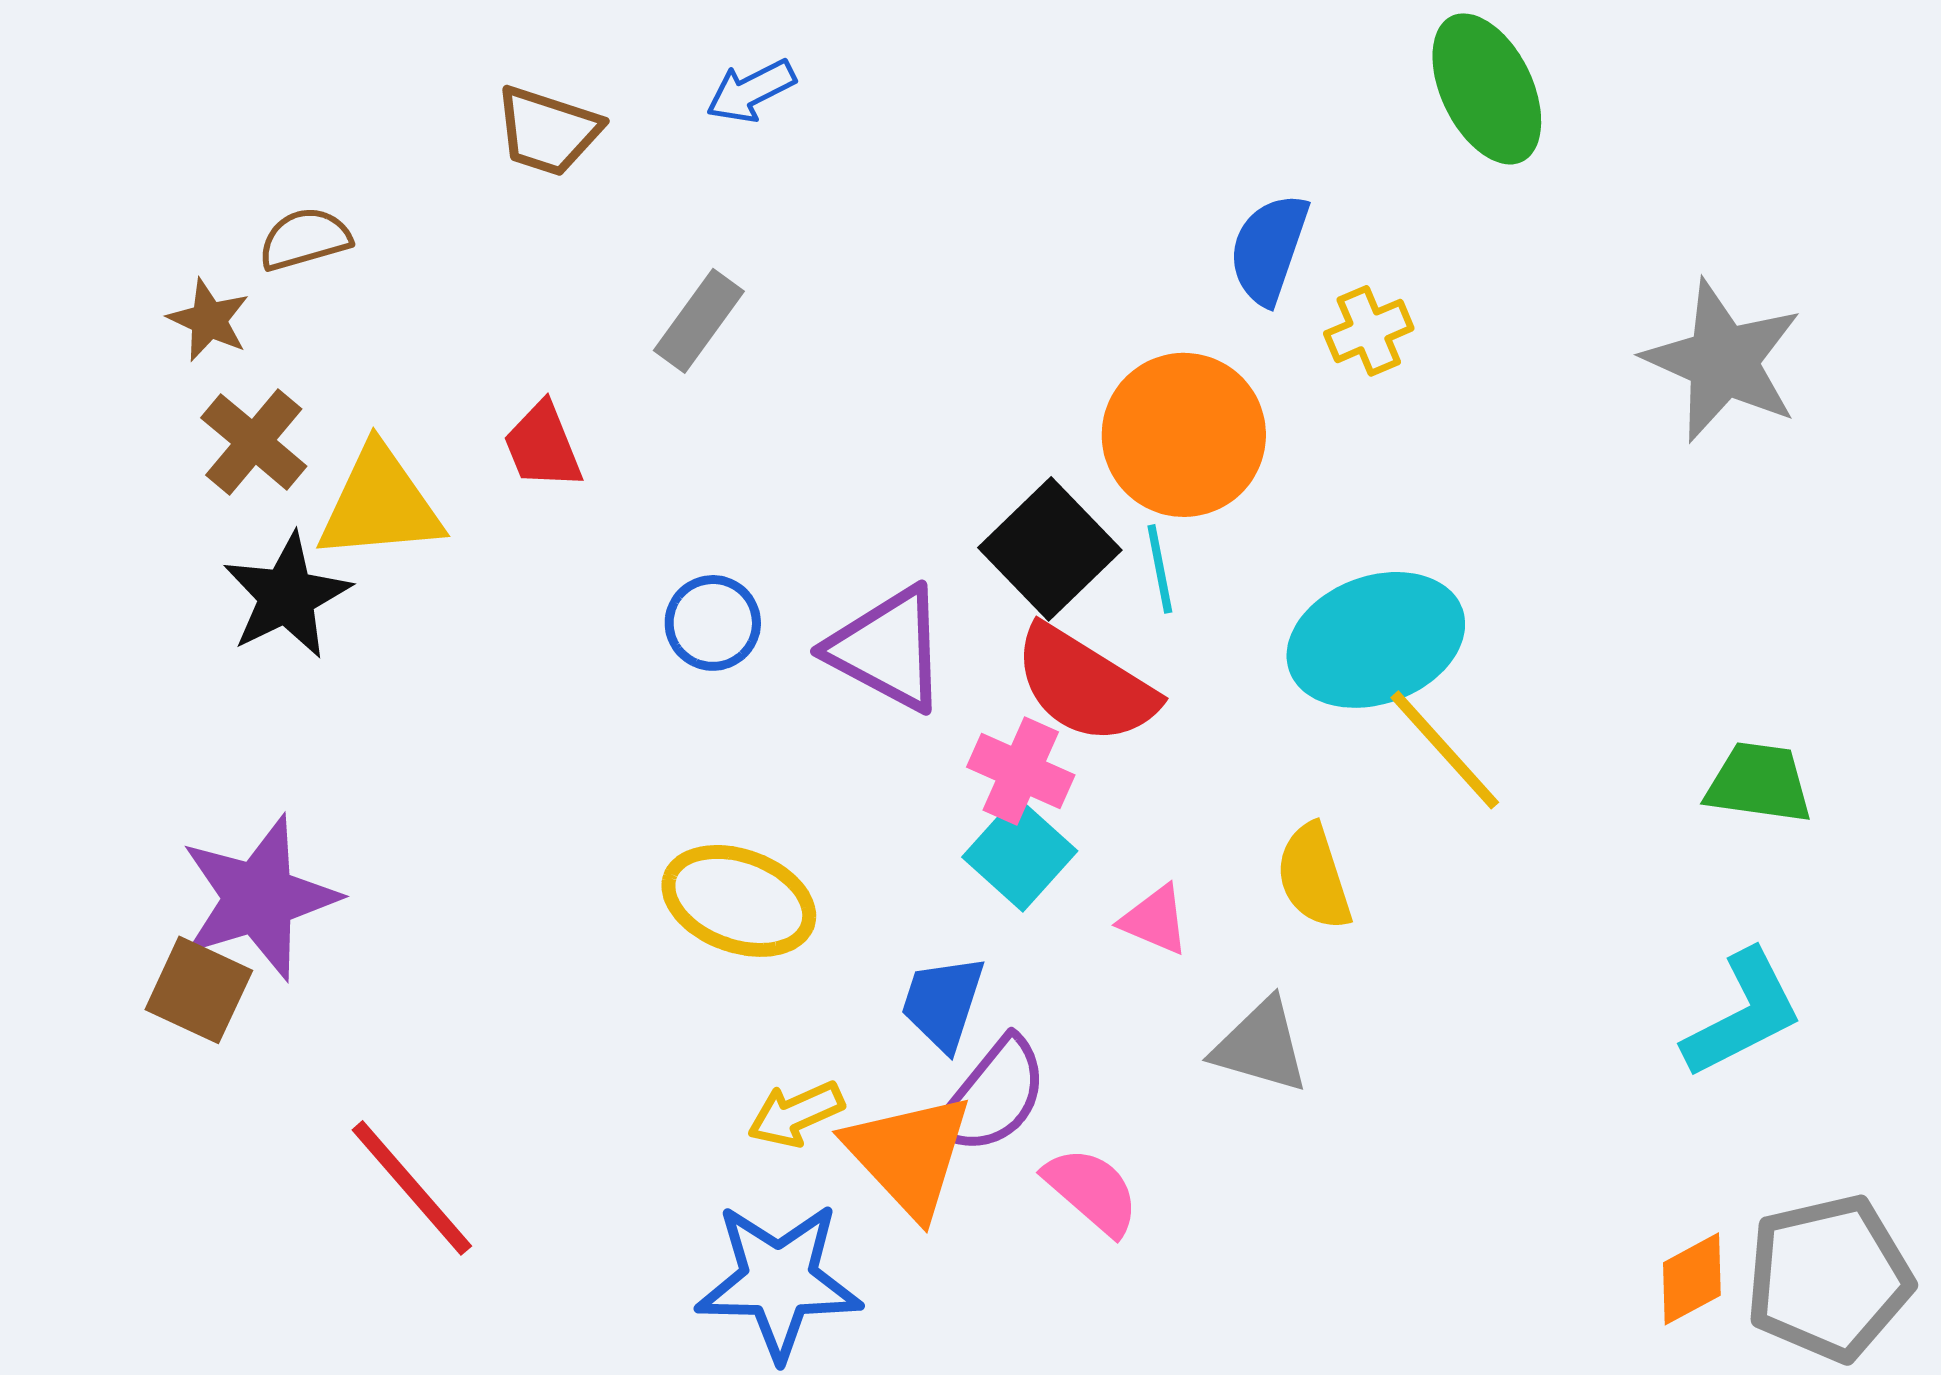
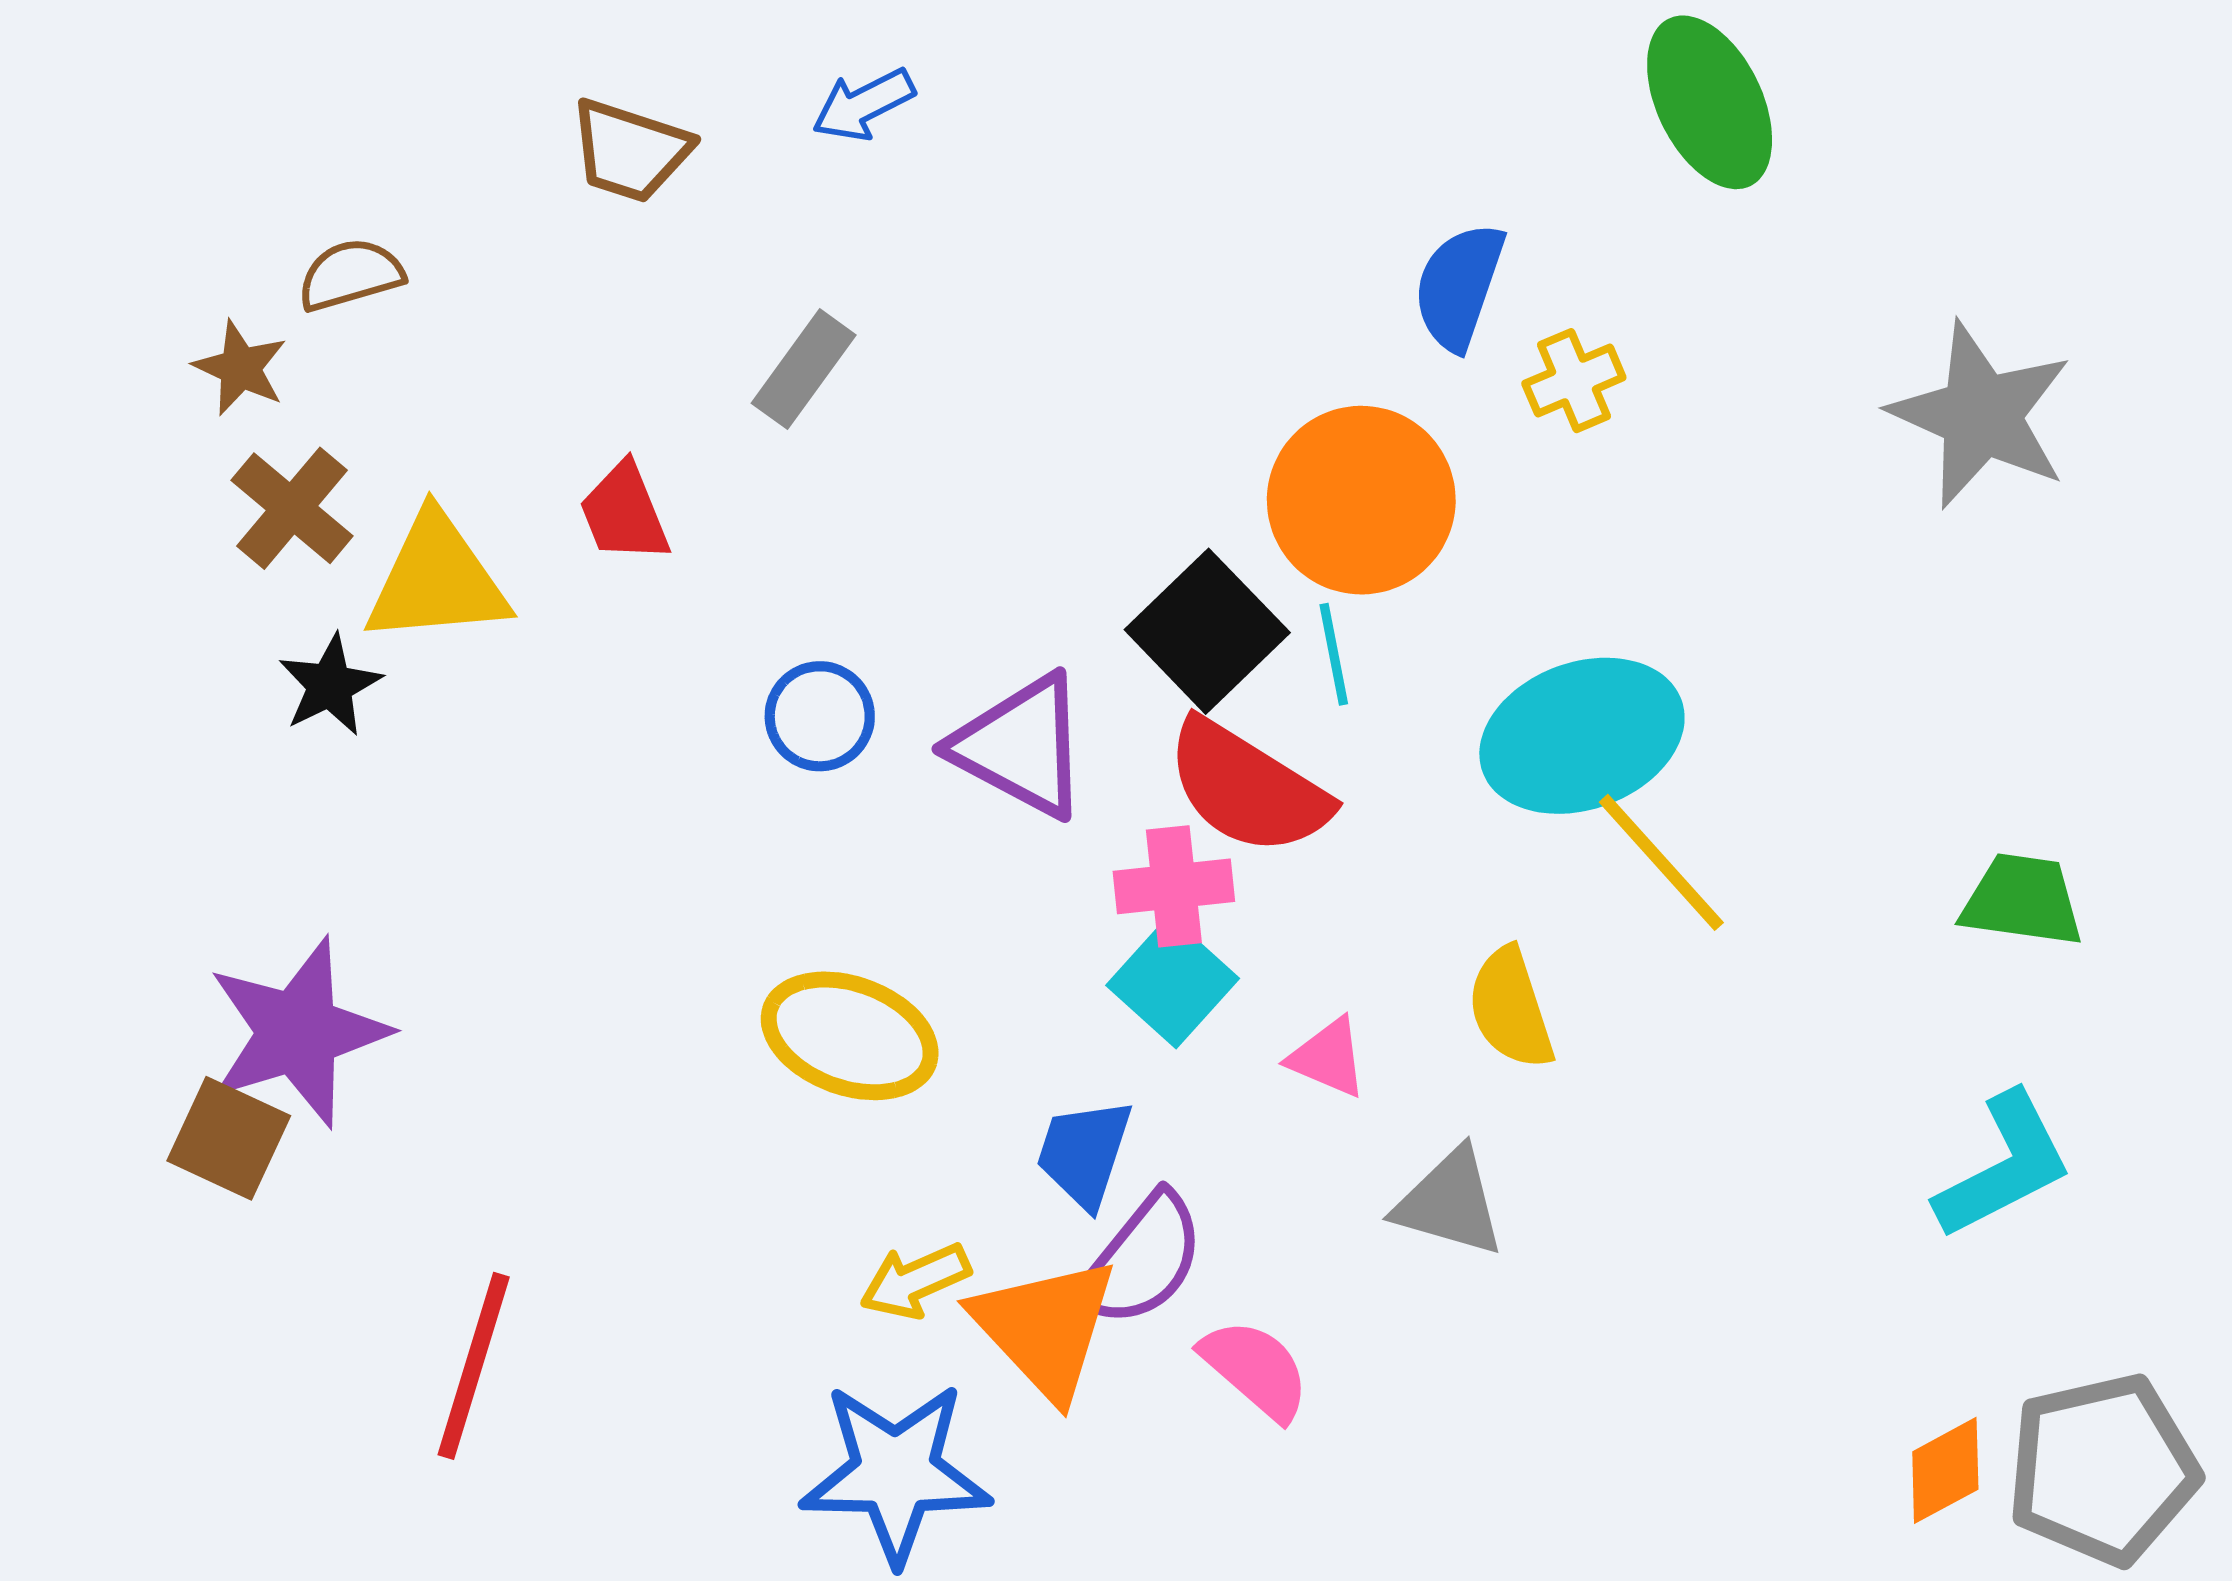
black star: (287, 596) -> (330, 685), size x0.7
pink cross: (1021, 771) -> (1174, 886), turned -30
red line: (412, 1188) -> (474, 1366), turned 58

